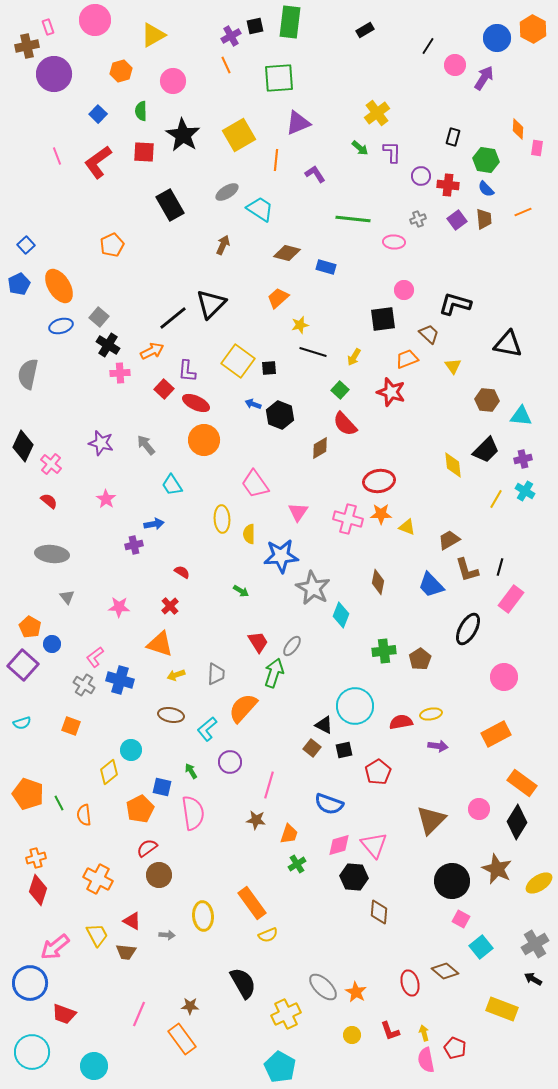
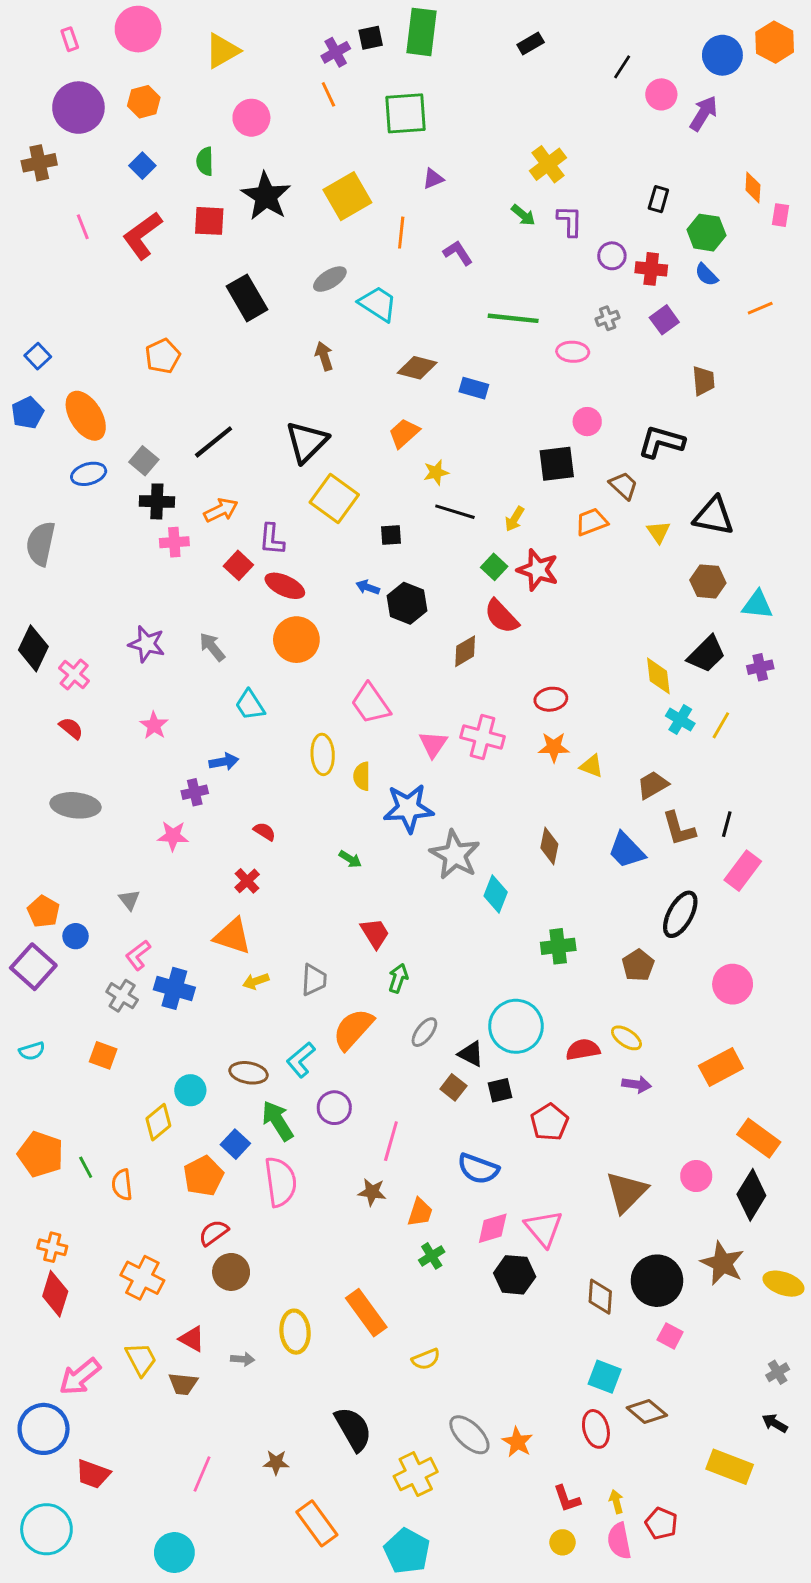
brown cross: (27, 46) -> (39, 163), moved
orange hexagon: (121, 71) -> (144, 102), moved
purple triangle: (298, 123) -> (433, 179), size x0.6
brown trapezoid: (484, 219) -> (704, 381), moved
brown arrow: (223, 245) -> (324, 356), turned -42
black line: (173, 318) -> (214, 442), moved
black triangle: (508, 344) -> (714, 516), moved
black cross: (108, 345) -> (157, 501), turned -30
yellow square: (238, 361) -> (334, 499), moved
red star: (391, 392) -> (538, 570), moved
red ellipse: (379, 481) -> (551, 699), size x0.7
cyan cross: (525, 491) -> (680, 720), moved
pink cross: (348, 519) -> (483, 737), moved
gray triangle: (67, 597) -> (129, 900), moved
pink star: (119, 607) -> (173, 836), moved
gray ellipse: (292, 646) -> (424, 1032), moved
brown pentagon: (420, 659) -> (638, 965), moved
green arrow: (274, 673) -> (398, 978), size x0.7
yellow ellipse: (431, 714) -> (626, 1038), turned 45
brown ellipse: (171, 715) -> (249, 1073), moved
green arrow: (191, 771) -> (278, 1121), size x1.8
blue square: (162, 787) -> (235, 1144), turned 30
orange cross: (36, 858) -> (52, 1247), turned 30
yellow ellipse: (539, 883) -> (783, 1284), turned 52
brown diamond: (379, 912) -> (600, 1297), moved
yellow semicircle: (268, 935) -> (426, 1359), moved
gray cross: (535, 944) -> (778, 1372), size x0.6
cyan square: (481, 947) -> (605, 1377), moved, turned -30
yellow circle: (352, 1035) -> (562, 1542), moved
orange rectangle: (182, 1039) -> (317, 1523), moved
cyan circle: (94, 1066) -> (174, 1553), moved

